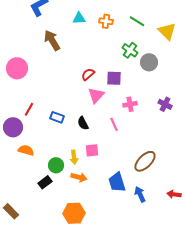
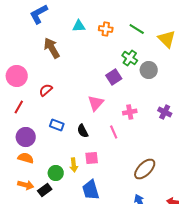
red semicircle: (88, 74) -> (46, 90), moved
purple square: (114, 78) -> (114, 77), moved, turned -35
red line: (29, 109) -> (19, 107), moved
purple circle: (13, 127) -> (26, 137), moved
orange arrow: (79, 177) -> (26, 185), moved
blue trapezoid: (117, 182) -> (91, 190), moved

